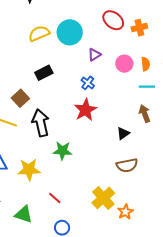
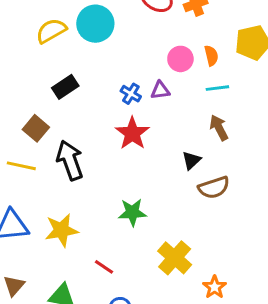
purple triangle: (94, 55) -> (160, 90), moved, turned 32
green star: (62, 151) -> (132, 212), moved
brown semicircle: (127, 165) -> (214, 188), moved
orange star: (125, 212) -> (215, 287), moved

